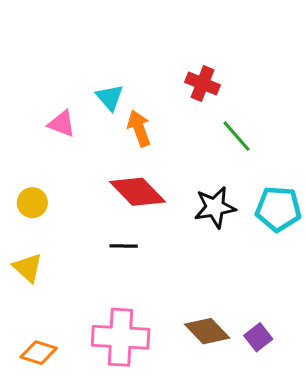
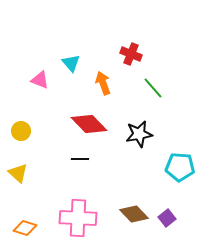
orange arrow: (139, 128) -> (103, 83), moved
cyan pentagon: (278, 209) -> (180, 167), moved

